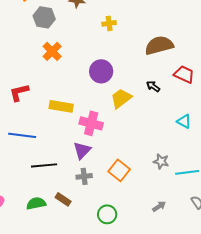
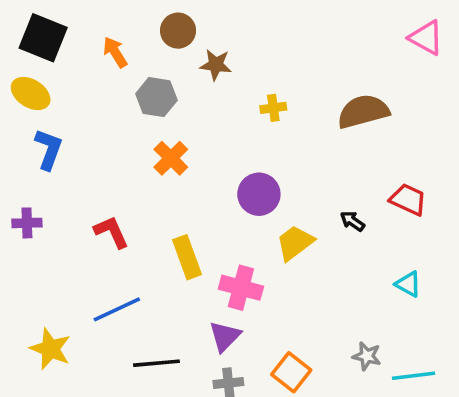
brown semicircle: (159, 45) -> (363, 111), moved
red L-shape: (19, 92) -> (111, 232), turned 80
yellow rectangle: (61, 106) -> (187, 257), turned 60
blue line: (22, 135) -> (117, 309), turned -32

